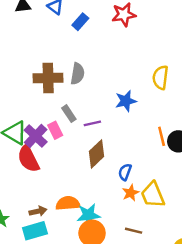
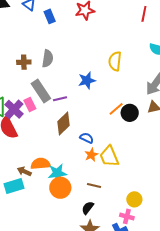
blue rectangle: (80, 22) -> (50, 16), turned -64
brown cross: (48, 78) -> (24, 62), size x0.6
gray rectangle: (69, 114) -> (41, 91), size x1.6
orange line: (162, 136) -> (116, 109), turned 63
blue semicircle: (125, 172) -> (87, 138), turned 96
brown arrow: (38, 211) -> (24, 171), moved, turned -144

